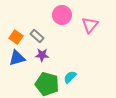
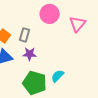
gray rectangle: (37, 36) -> (25, 35), turned 64

